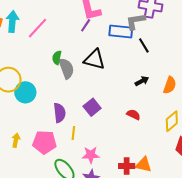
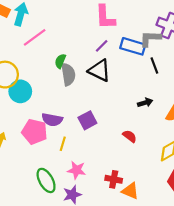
purple line: (86, 25) -> (102, 46), moved
pink line: (37, 28) -> (35, 37), moved
purple semicircle: (60, 113) -> (52, 120), turned 96
pink pentagon: (44, 142) -> (34, 132), moved
red cross: (127, 166) -> (114, 179), moved

